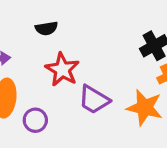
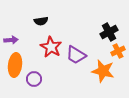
purple trapezoid: (94, 100) -> (76, 55), moved

